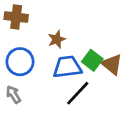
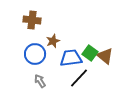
brown star: (57, 39) -> (53, 41), moved
gray arrow: (13, 94) -> (40, 81), moved

